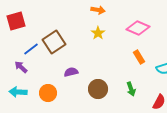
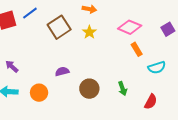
brown square: (54, 42) -> (59, 27), moved
blue line: (31, 49) -> (30, 13), moved
orange rectangle: (139, 57) -> (137, 49), moved

